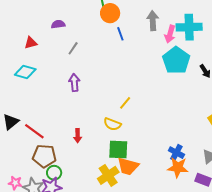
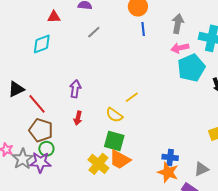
pink arrow: (170, 34) -> (180, 48), moved, turned 48
cyan diamond: (25, 72) -> (42, 44), turned -50
purple arrow: (74, 82) -> (75, 89), moved
blue cross: (176, 153) -> (170, 157), turned -35
yellow cross: (108, 175) -> (98, 164), turned -30

